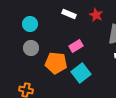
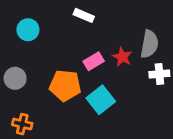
red star: (96, 15) -> (122, 57), moved
gray circle: (31, 48) -> (15, 78), moved

